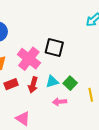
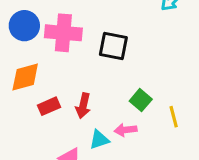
pink cross: (29, 59) -> (63, 33), moved, turned -30
cyan triangle: (52, 81) -> (99, 140), moved

